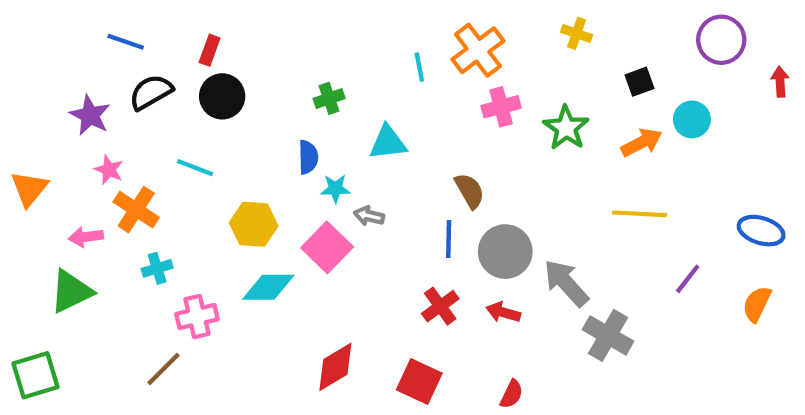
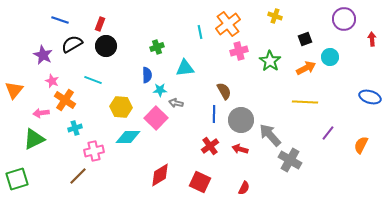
blue ellipse: (761, 231) -> (370, 97), moved

